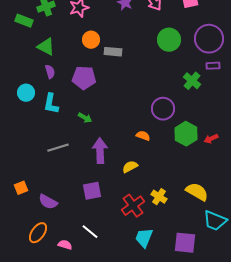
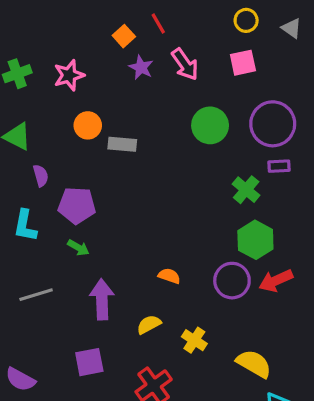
purple semicircle: (50, 72) -> (41, 176), moved
purple pentagon: (84, 78) -> (77, 205), moved
purple circle: (163, 109) -> (232, 281), moved
green hexagon: (186, 134) -> (255, 240), moved
red arrow: (211, 139) -> (276, 281), size x1.5
yellow cross: (159, 197) -> (194, 340), moved

